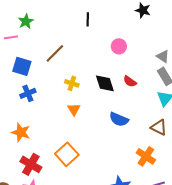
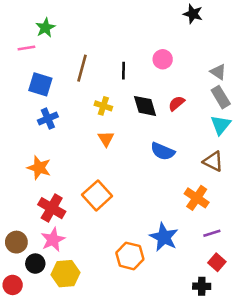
black line: (88, 19) -> (124, 71), moved
brown line: (55, 53) -> (82, 68), turned -30
red semicircle: (130, 81) -> (177, 103), turned 104

